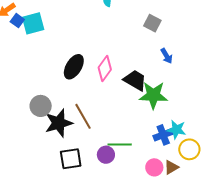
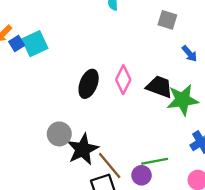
blue square: (17, 21) -> (17, 43), turned 32
brown line: (83, 116) -> (110, 165), moved

